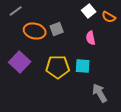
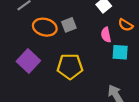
orange semicircle: (109, 17) -> (126, 25), moved
cyan square: (83, 66) -> (120, 52), moved

